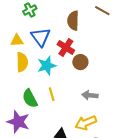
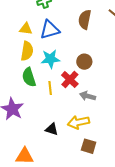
blue triangle: (41, 37) -> (50, 30), turned 40
red cross: (66, 47) -> (70, 79), moved
green semicircle: (30, 98) -> (29, 77), moved

